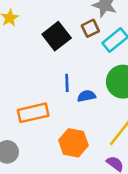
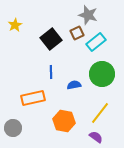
blue line: (67, 83) -> (51, 72), moved

